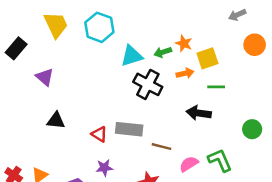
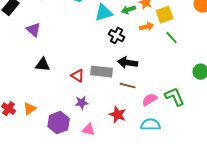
black cross: (148, 84) -> (117, 36), size x0.7
green line: (216, 87) -> (172, 38), turned 48
black arrow: (199, 113) -> (128, 63), moved

